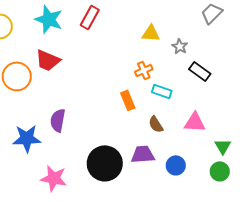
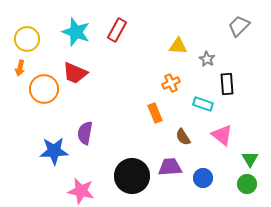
black rectangle: (200, 71) -> (227, 84), turned 50
cyan rectangle: (162, 91) -> (203, 104), moved
pink triangle: (195, 122) -> (222, 135), turned 35

